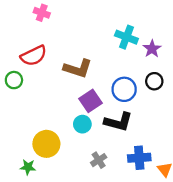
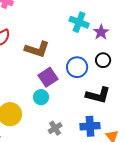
black L-shape: (118, 122) -> (98, 95), moved

